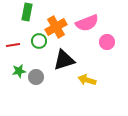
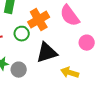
pink semicircle: (87, 23) -> (70, 16), turned 75
pink circle: (107, 42) -> (87, 43), moved

